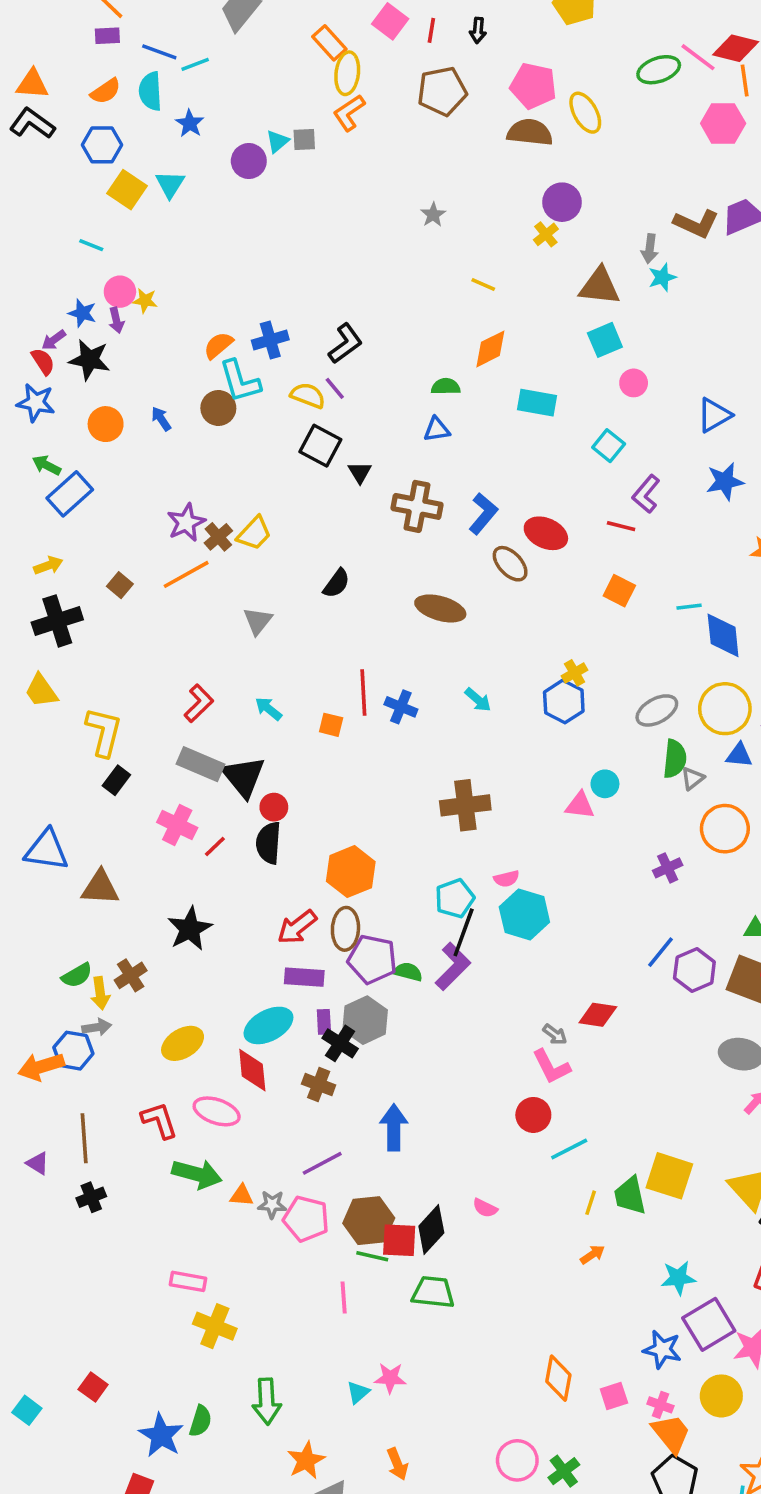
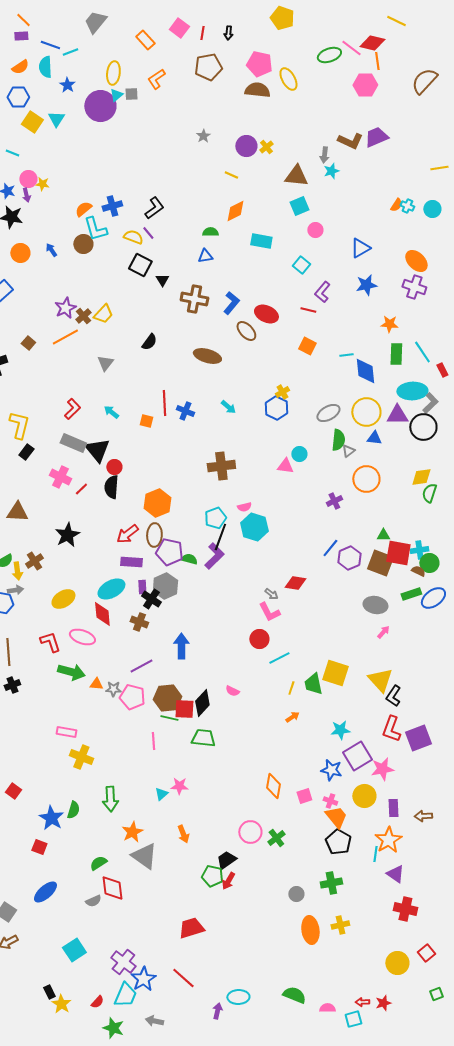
yellow ellipse: (347, 73) -> (113, 73), moved
purple circle: (249, 161) -> (100, 106), size x1.6
purple circle: (562, 202) -> (246, 146), moved

